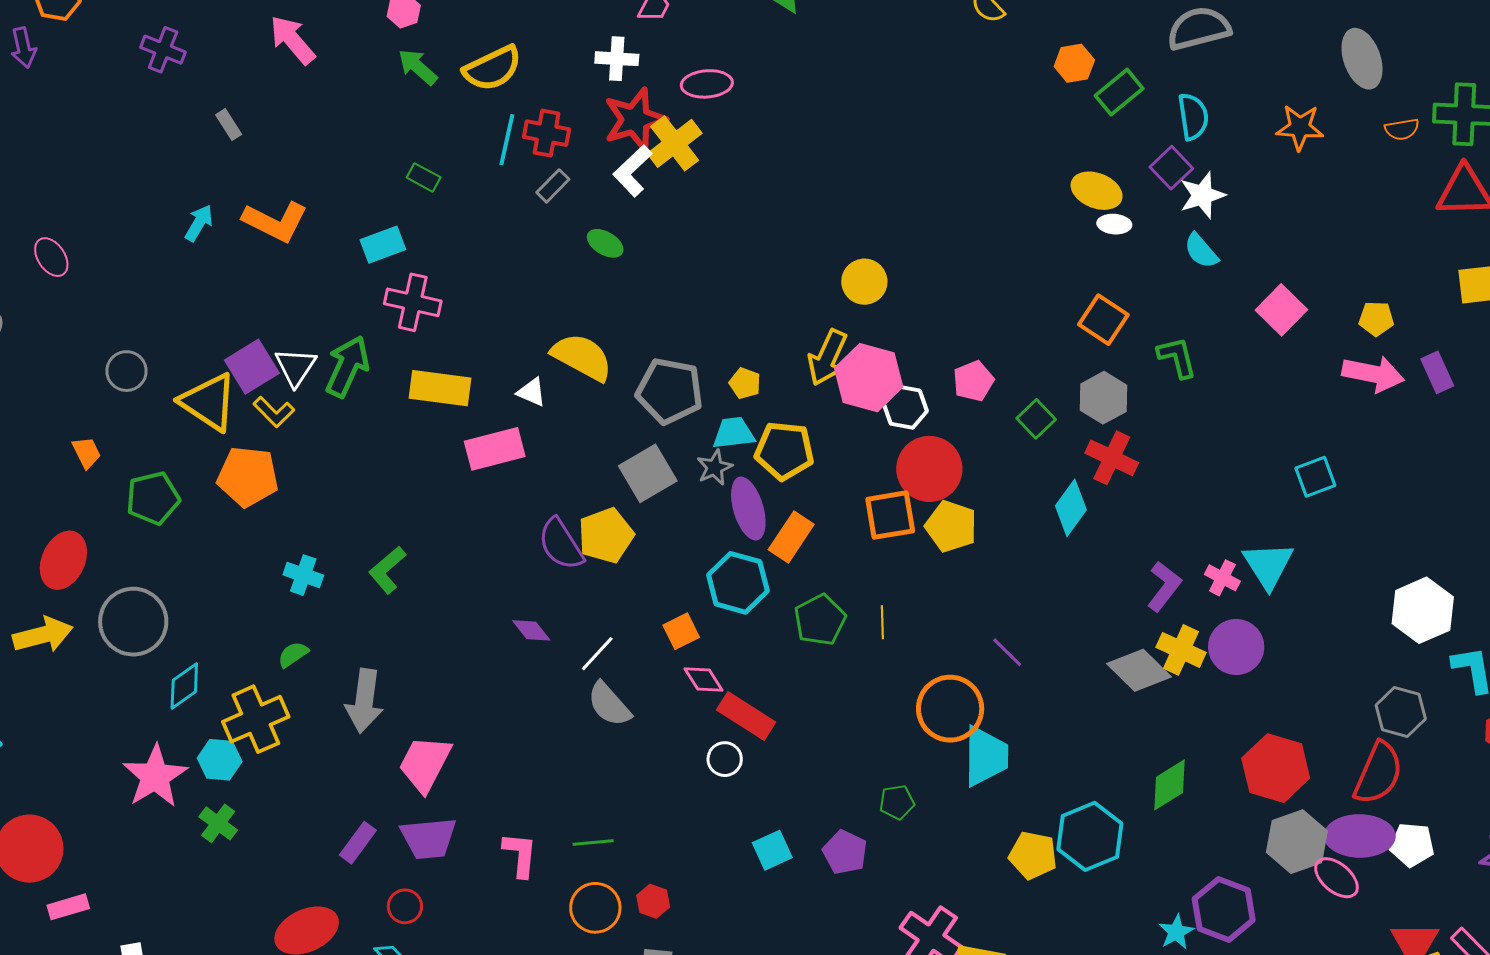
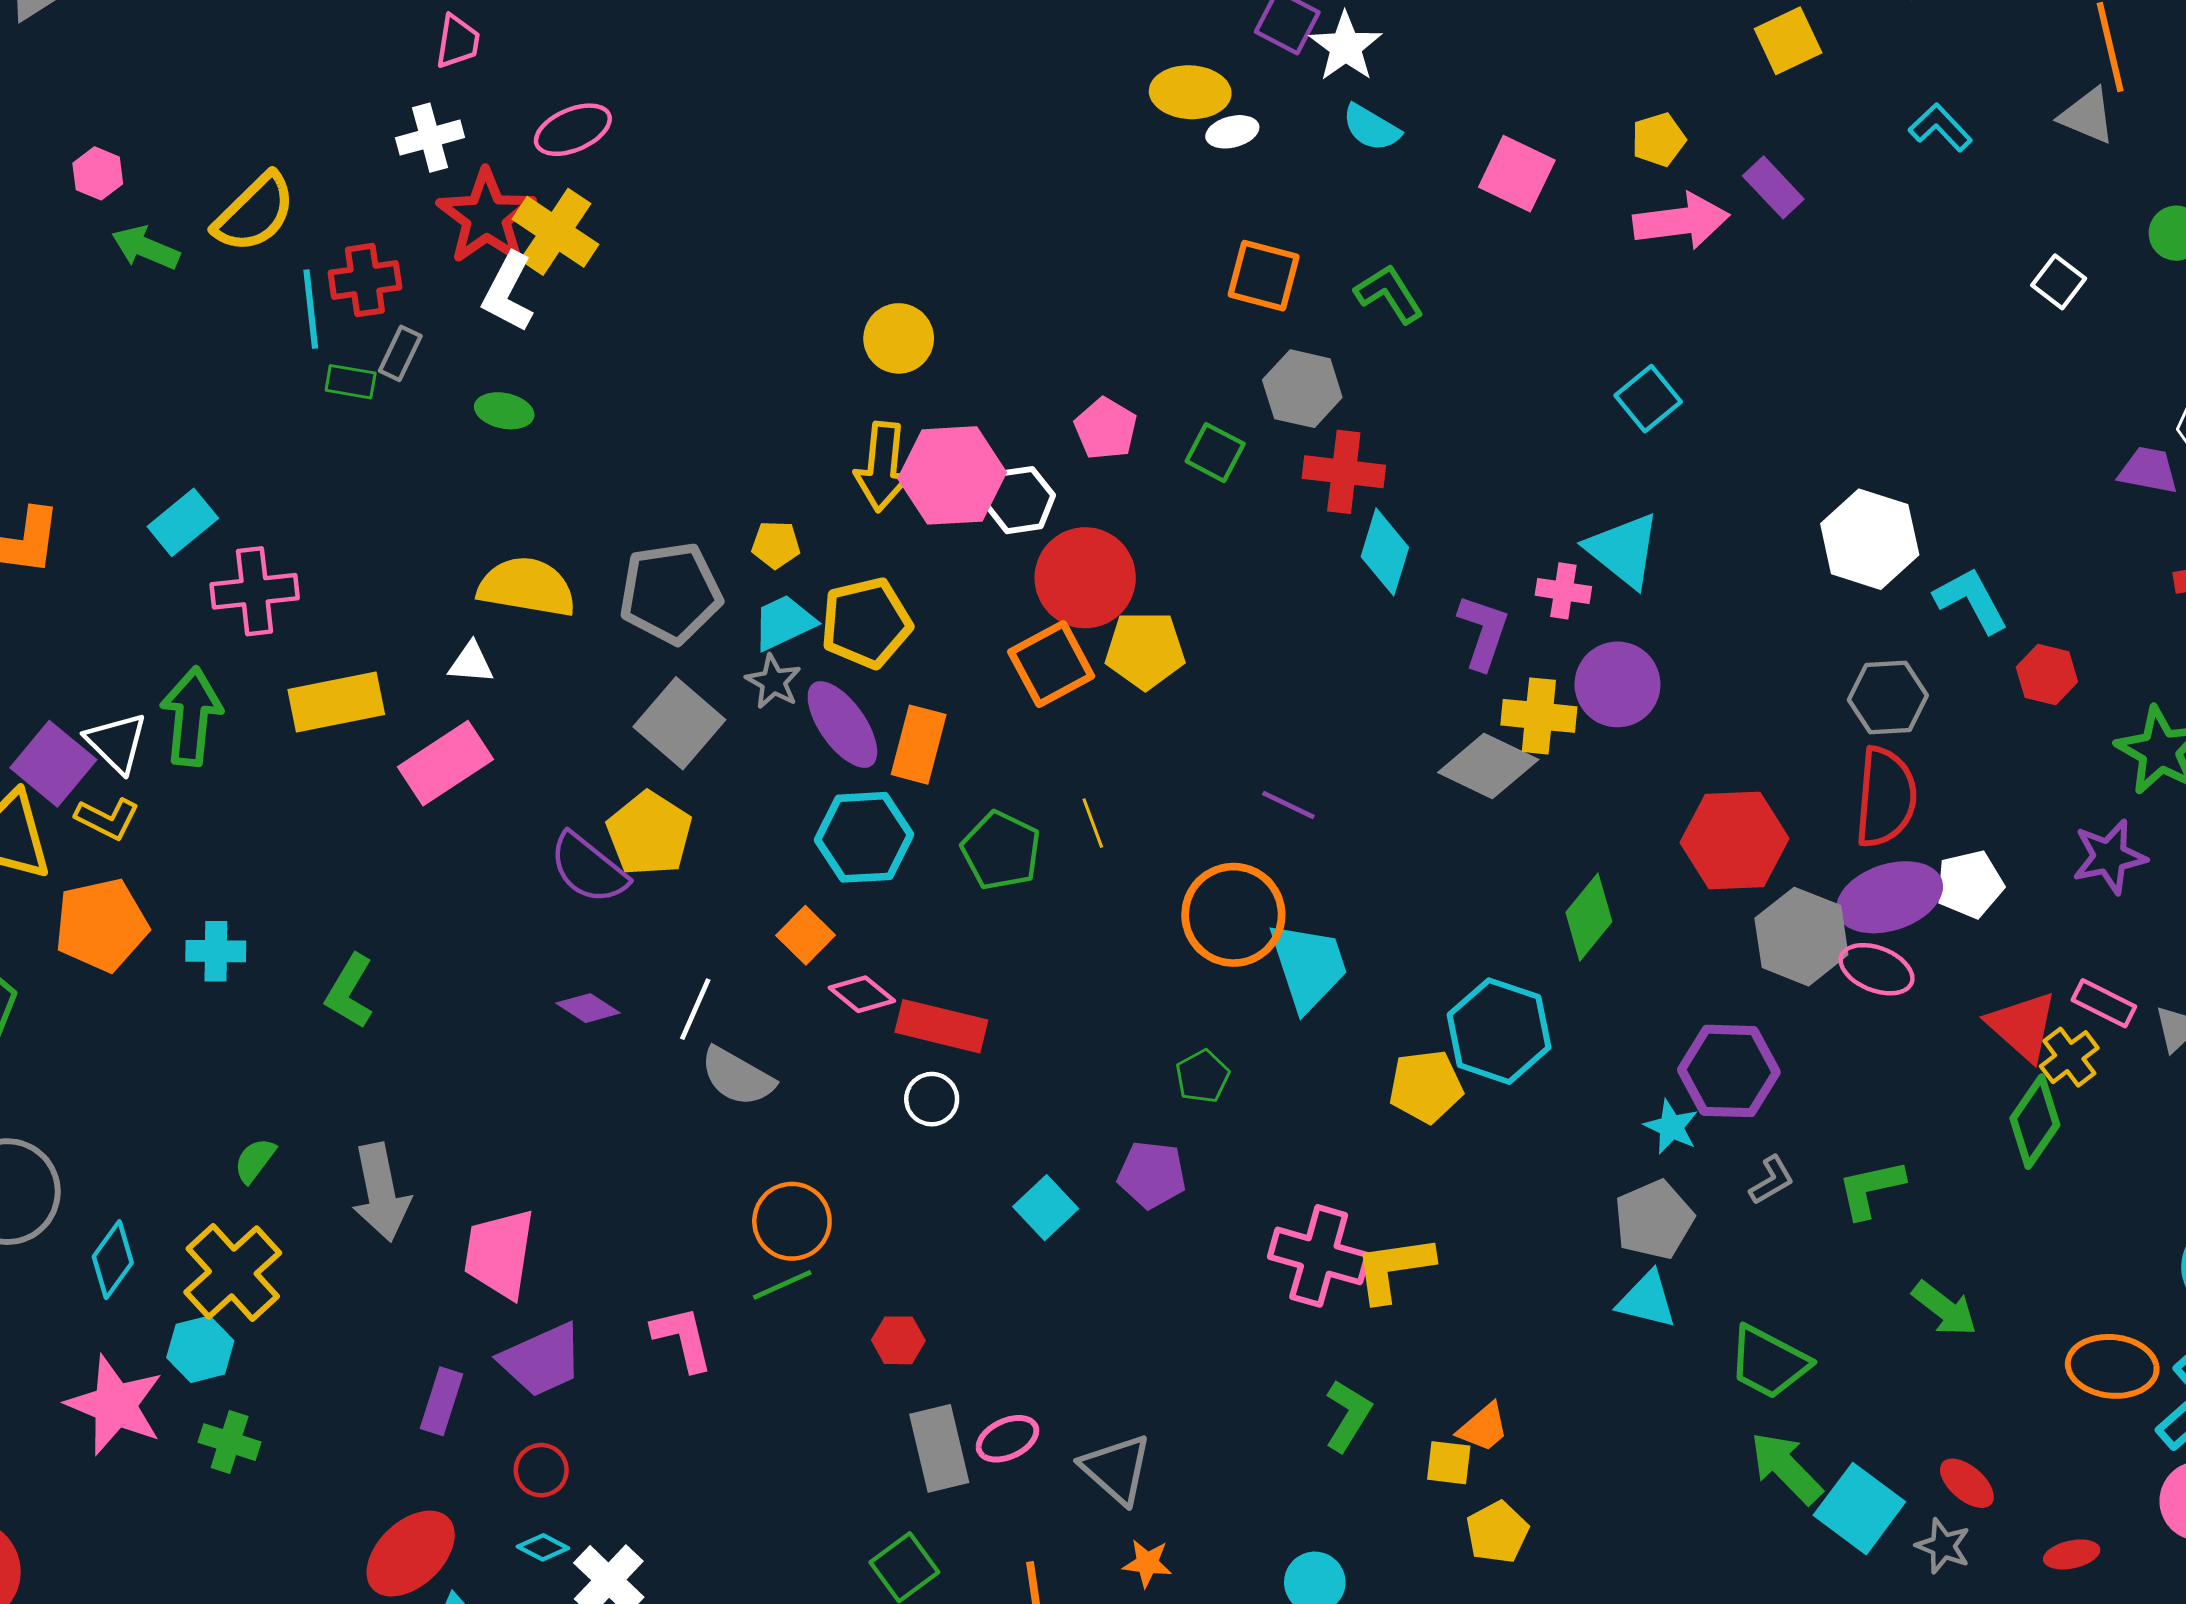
green rectangle: (424, 177) -> (351, 382), moved
cyan diamond: (1071, 508) -> (1385, 552), moved
cyan cross: (303, 575) -> (216, 951), moved
orange circle: (595, 908) -> (792, 1221), moved

